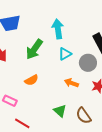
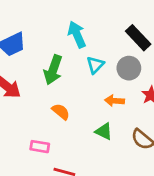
orange semicircle: (31, 80) -> (61, 112), turned -96
green triangle: (60, 111) -> (104, 131), moved

